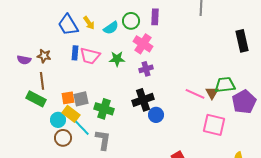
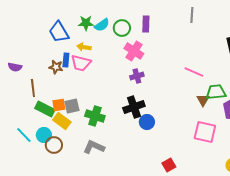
yellow arrow: (89, 23) -> (84, 47), moved, turned 136
cyan semicircle: (111, 28) -> (102, 25), moved
brown star: (44, 56) -> (56, 67), moved
green star: (117, 59) -> (86, 23), moved
pink line: (195, 94) -> (194, 72), moved
green rectangle: (36, 99) -> (45, 109), moved
cyan circle: (58, 120) -> (44, 135), moved
cyan line: (82, 128) -> (24, 135), moved
gray L-shape: (103, 140) -> (94, 147), turned -75

